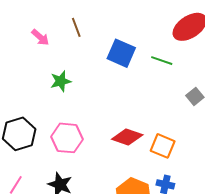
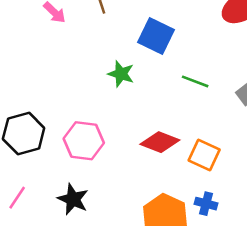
green line: (162, 61) -> (195, 81), moved
green star: (61, 81) -> (121, 74), moved, turned 30

